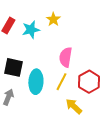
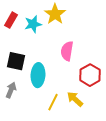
yellow star: (53, 19) -> (55, 14), size x1.5
yellow line: (61, 82) -> (53, 102), moved

